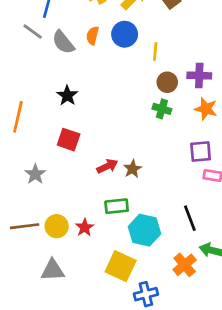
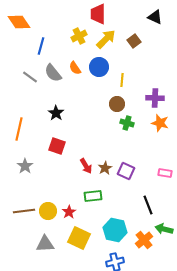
gray line: (33, 32) -> (30, 77), moved
orange semicircle: (93, 36) -> (75, 68), turned -48
brown circle: (167, 82) -> (117, 104), moved
purple square: (201, 152) -> (126, 171), moved, turned 30
red arrow: (107, 166) -> (86, 166), turned 84
gray star: (35, 174) -> (25, 166), moved
cyan hexagon: (145, 230) -> (115, 230), moved
yellow square: (121, 266) -> (79, 238), moved

